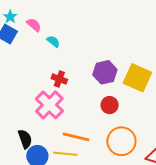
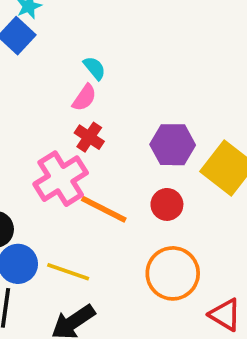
pink semicircle: (34, 25) -> (84, 98), moved, turned 70
orange line: (76, 137) -> (104, 209), moved

